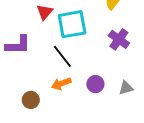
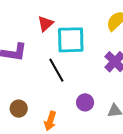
orange arrow: (61, 84) -> (50, 121), moved, turned -60

